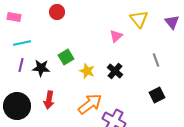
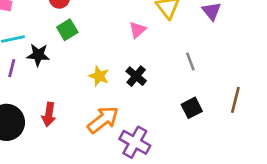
green square: (66, 57) -> (67, 30), moved
black star: (41, 68) -> (38, 55), moved

